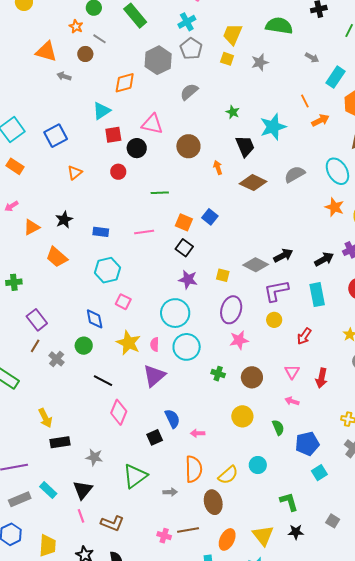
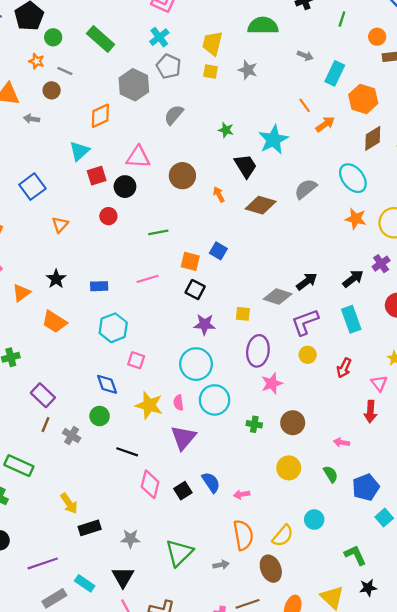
gray star: (260, 62) -> (248, 70), turned -30
pink triangle: (292, 372) -> (379, 383), moved
black square: (155, 437) -> (183, 491), moved

